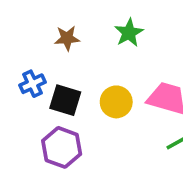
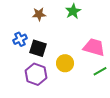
yellow circle: (116, 102) -> (65, 63), moved

